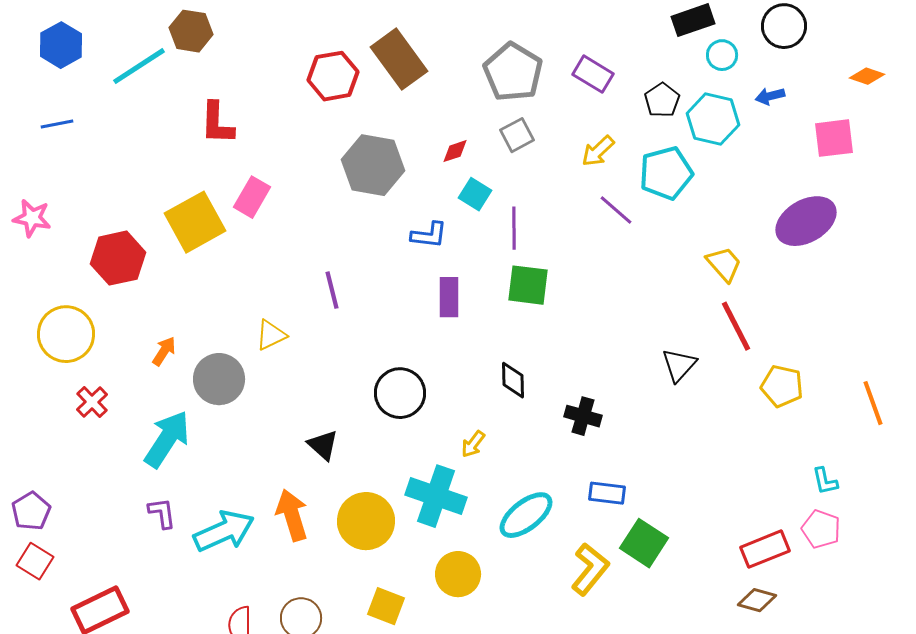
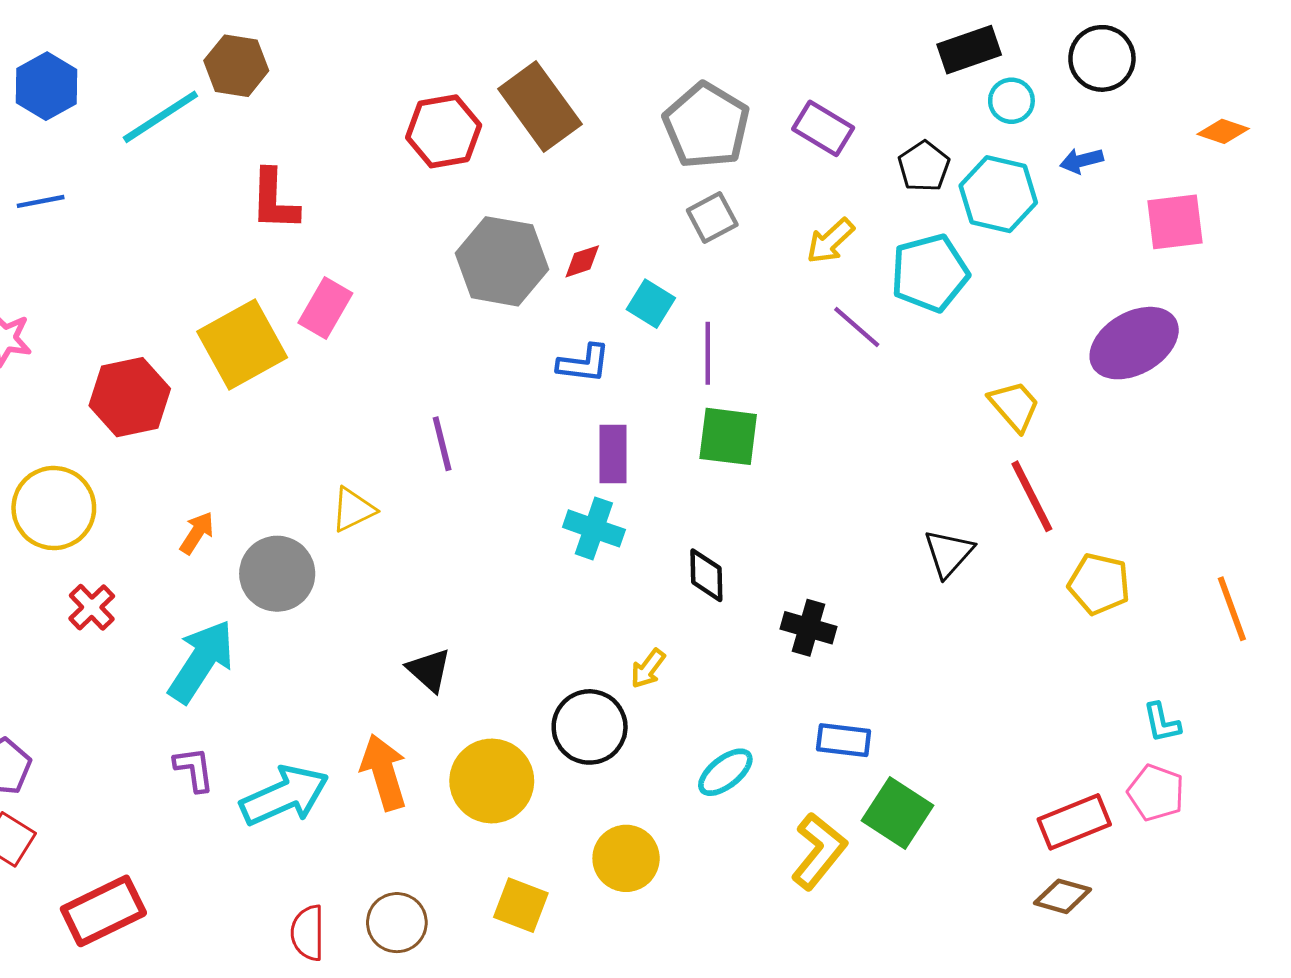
red diamond: (455, 151) -> (582, 261), moved
black circle: (400, 393) -> (590, 727), moved
cyan cross: (436, 496) -> (594, 528), moved, size x0.7
cyan ellipse: (526, 515) -> (725, 772), size x0.7

